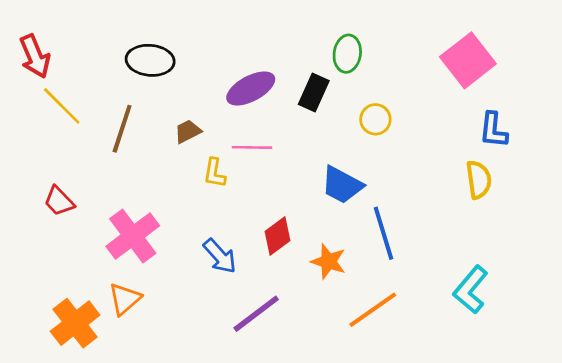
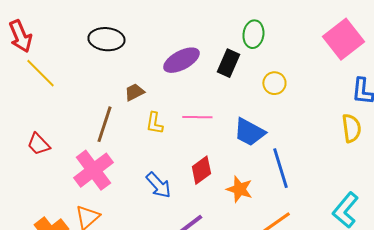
brown line: (122, 129) -> (104, 124), moved
pink line: (252, 147) -> (197, 117), moved

